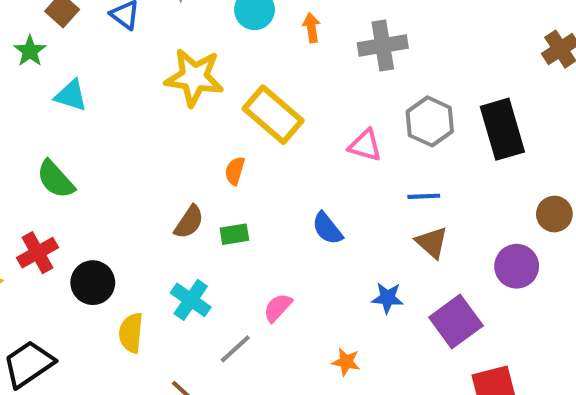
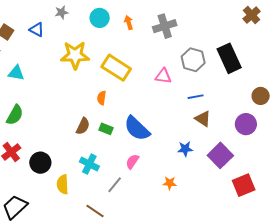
green semicircle: (56, 179) -> (15, 115), turned -100
blue semicircle: (327, 228) -> (137, 128), moved, size x1.6
green rectangle: (234, 234) -> (106, 129), turned 40

